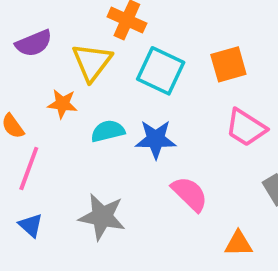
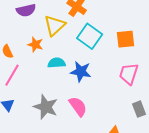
pink trapezoid: (246, 128) -> (129, 74), turned 65
pink semicircle: (190, 194) -> (78, 106), moved

